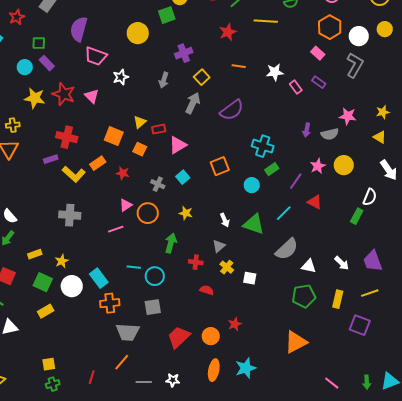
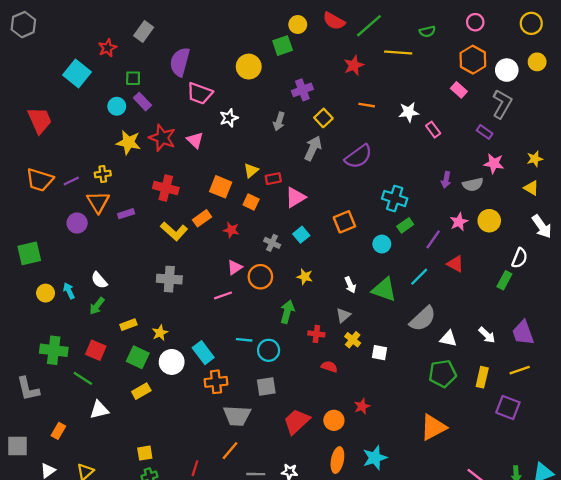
purple rectangle: (319, 82) -> (485, 132), moved
purple rectangle: (51, 159) -> (126, 214), moved

